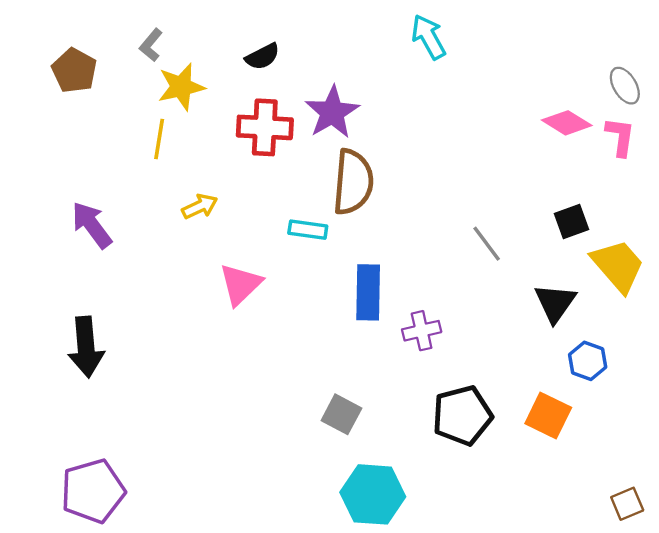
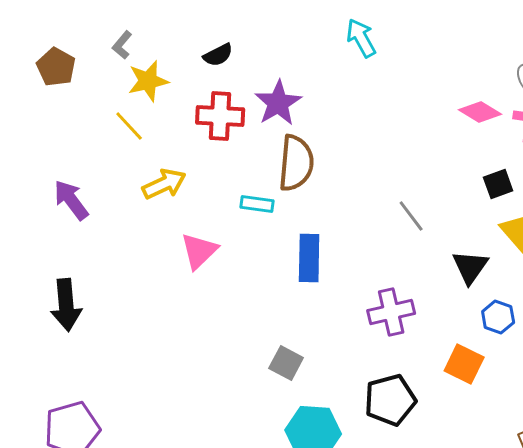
yellow line: (159, 139) -> (129, 126), turned -52
yellow arrow: (200, 206) -> (164, 184), size x1.4
black square: (571, 222) -> (498, 184), moved
purple cross: (422, 331) -> (391, 312), moved, size x1.4
black pentagon: (462, 415) -> (390, 400), moved

